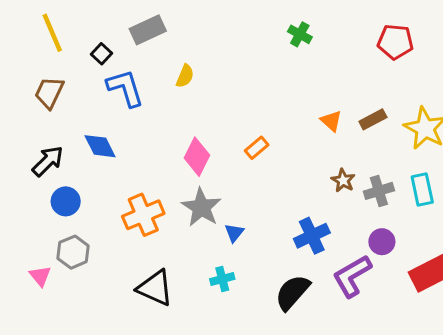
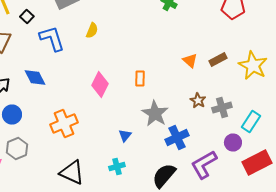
black square: (101, 54) -> (27, 16), moved
orange rectangle: (257, 148) -> (140, 78), turned -49
cyan rectangle: (422, 189) -> (251, 122), moved, turned 45
gray star: (201, 207) -> (155, 114), moved
purple circle: (382, 242) -> (233, 142), moved

